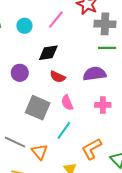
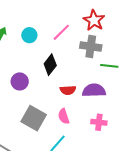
gray cross: (105, 24) -> (91, 46), moved
black diamond: (48, 53) -> (50, 65), turned -50
red semicircle: (58, 77) -> (68, 90), moved, turned -35

